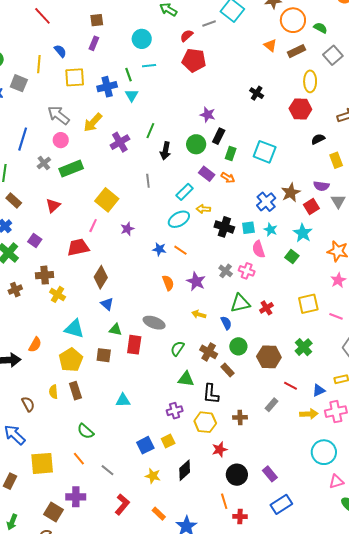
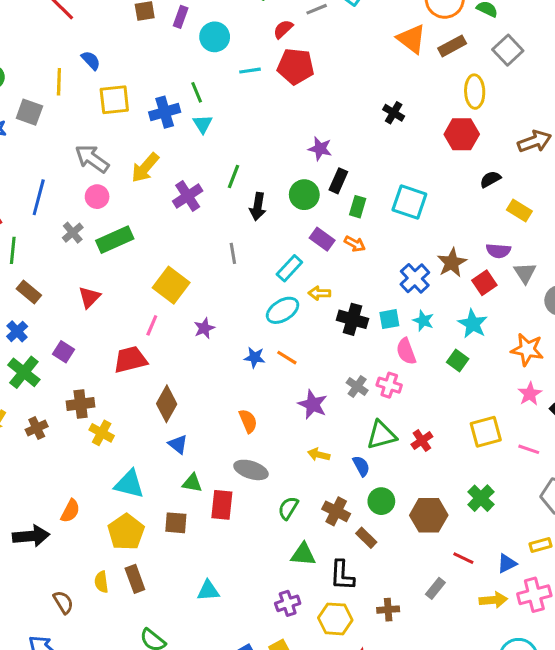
purple rectangle: (94, 43) -> (181, 17), moved
orange triangle: (270, 45) -> (411, 39), size x1.5
cyan line: (149, 66) -> (250, 71), moved
yellow rectangle: (336, 160) -> (519, 210), turned -35
orange semicircle: (168, 283) -> (248, 421), moved

